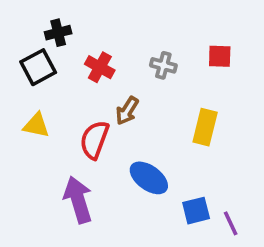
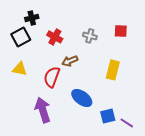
brown arrow: (127, 111) -> (70, 61), turned 35
purple line: (231, 223) -> (127, 123), turned -32

